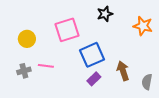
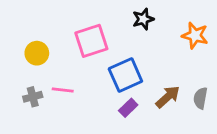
brown arrow: (123, 71) -> (168, 97), turned 66
gray semicircle: (147, 82) -> (200, 98), moved

